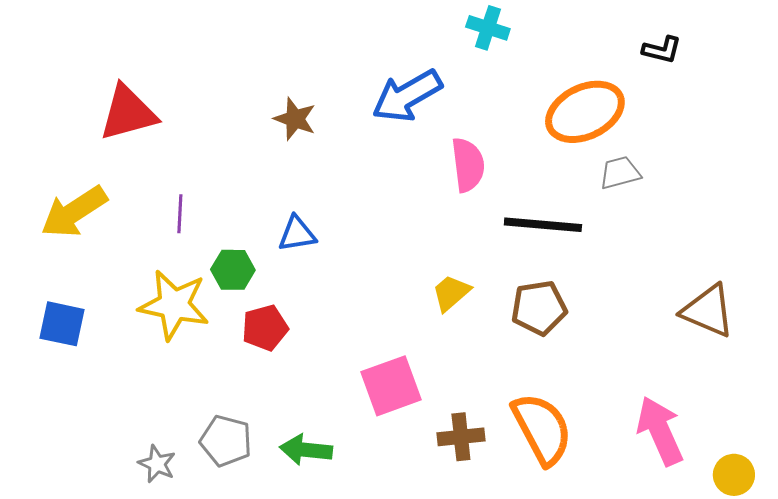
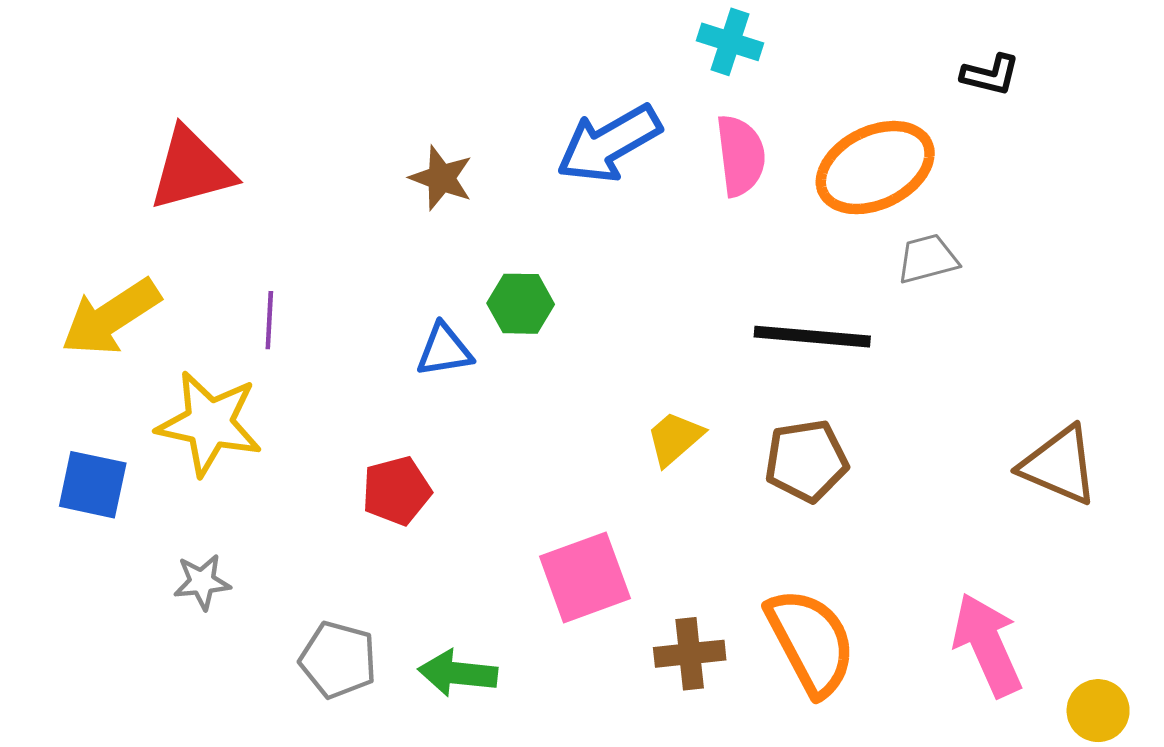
pink semicircle: (468, 165) -> (741, 156), moved
green hexagon: (233, 270) -> (521, 304), moved
yellow star: (174, 305) -> (209, 423), moved
gray star: (157, 464) -> (202, 582), moved, turned -30

